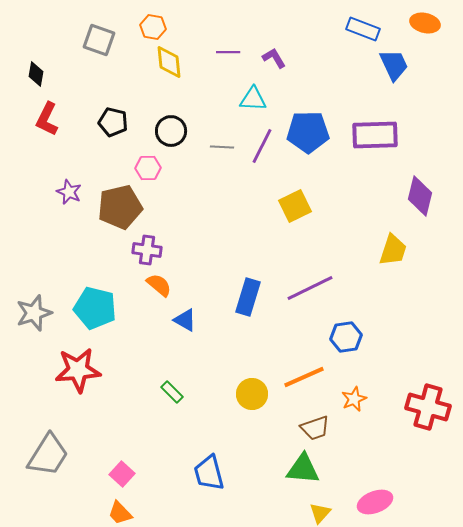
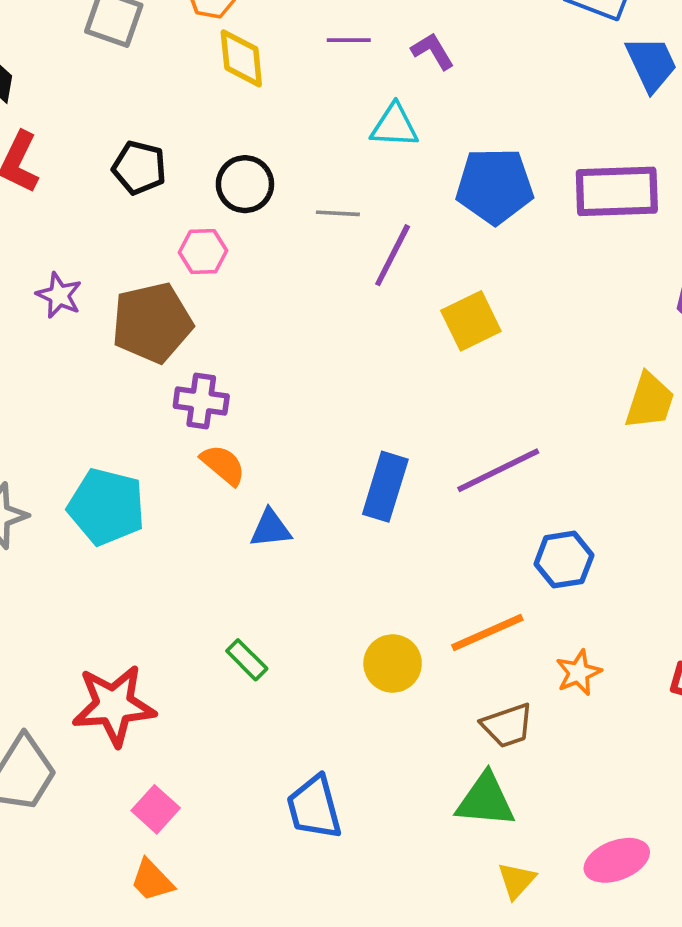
purple line: (262, 146) -> (393, 255), moved
blue triangle: (185, 320) -> (270, 529), turned -35
red star: (78, 370) -> (114, 705), moved

